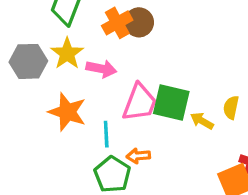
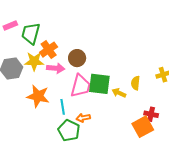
brown circle: (139, 22) -> (77, 58), moved
orange cross: (117, 23) -> (49, 50), moved
yellow star: (67, 54) -> (34, 61), turned -30

